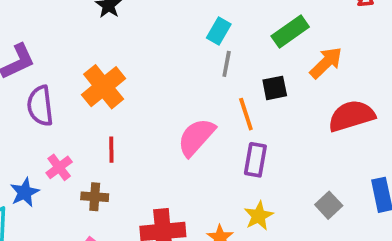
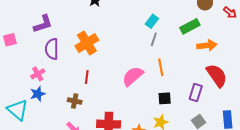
orange arrow: (326, 63) -> (207, 45), turned 30
black square: (275, 88) -> (165, 98), moved
red semicircle: (351, 116) -> (217, 75), turned 65
purple rectangle: (255, 160) -> (196, 92), moved
pink cross: (59, 167) -> (38, 74), moved

